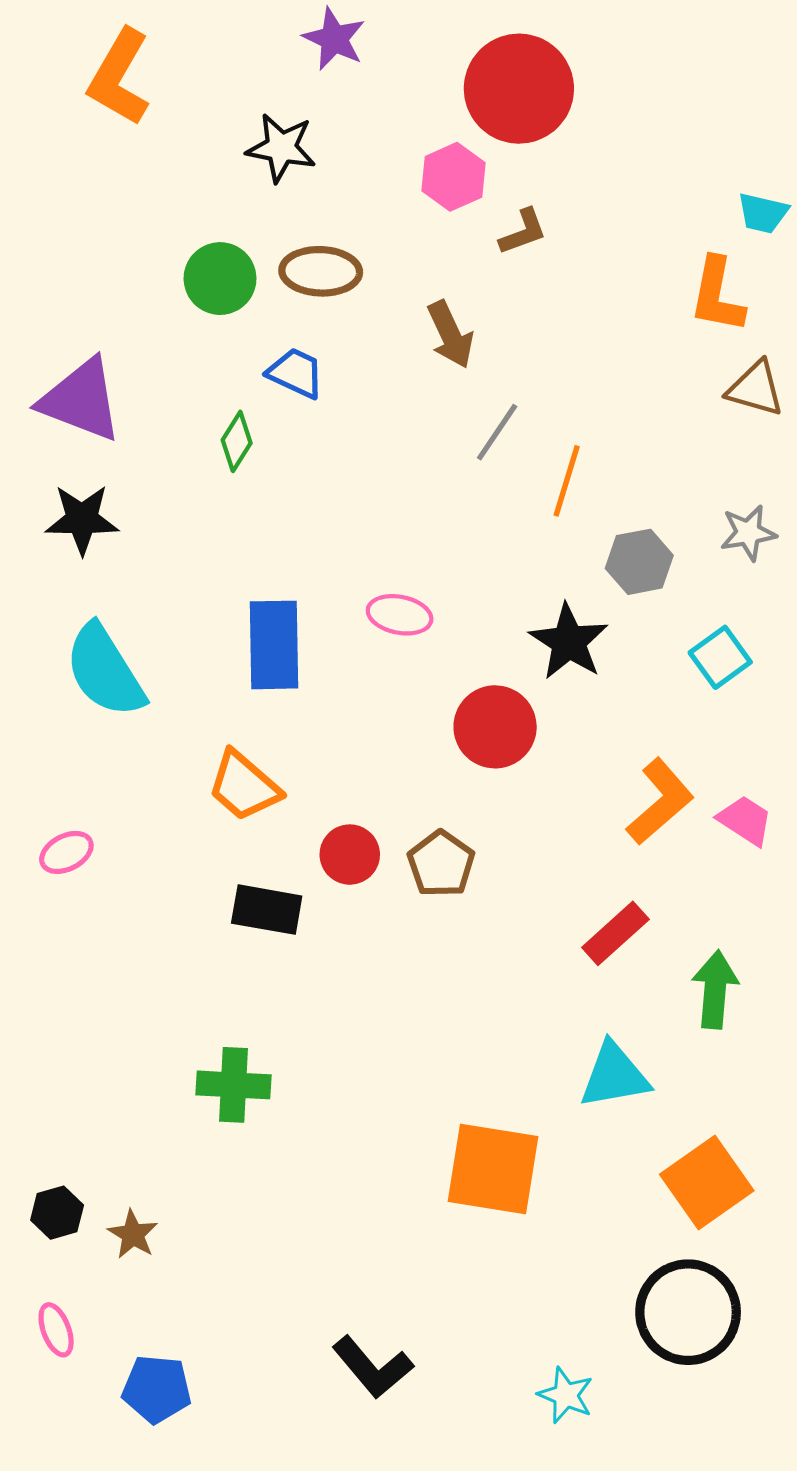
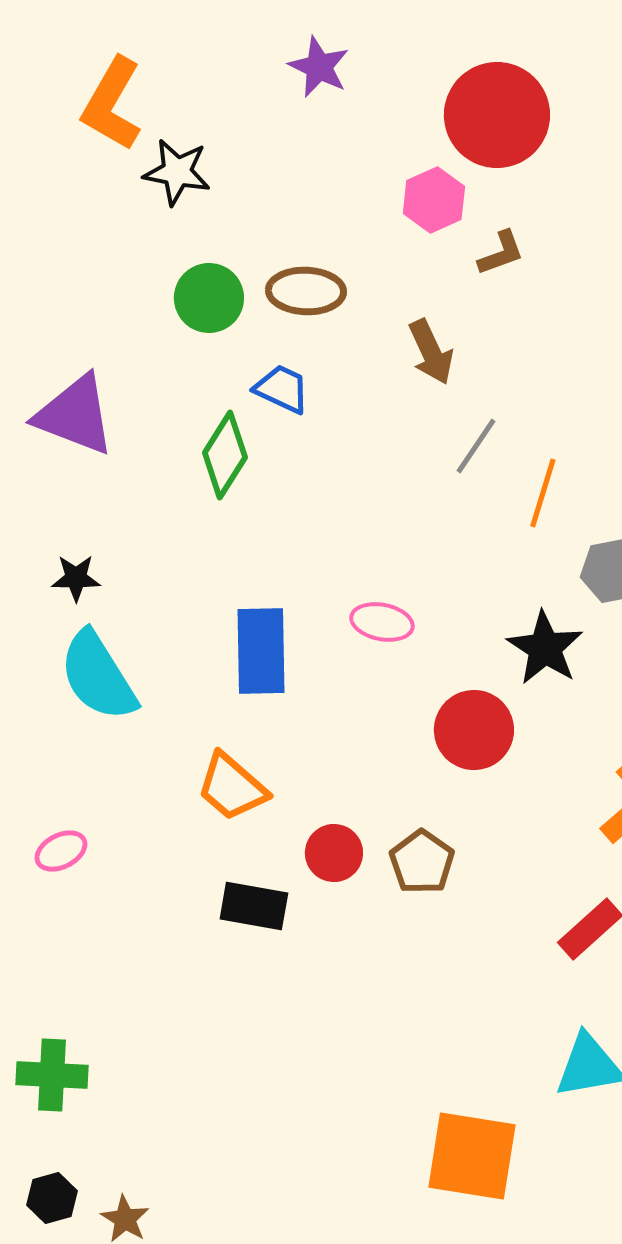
black star: (281, 148) -> (177, 172), moved
green diamond: (237, 441) -> (225, 455), size x1.5
black star: (82, 519) -> (76, 578), moved, size x0.7
green cross: (234, 1085) -> (52, 1075), moved

